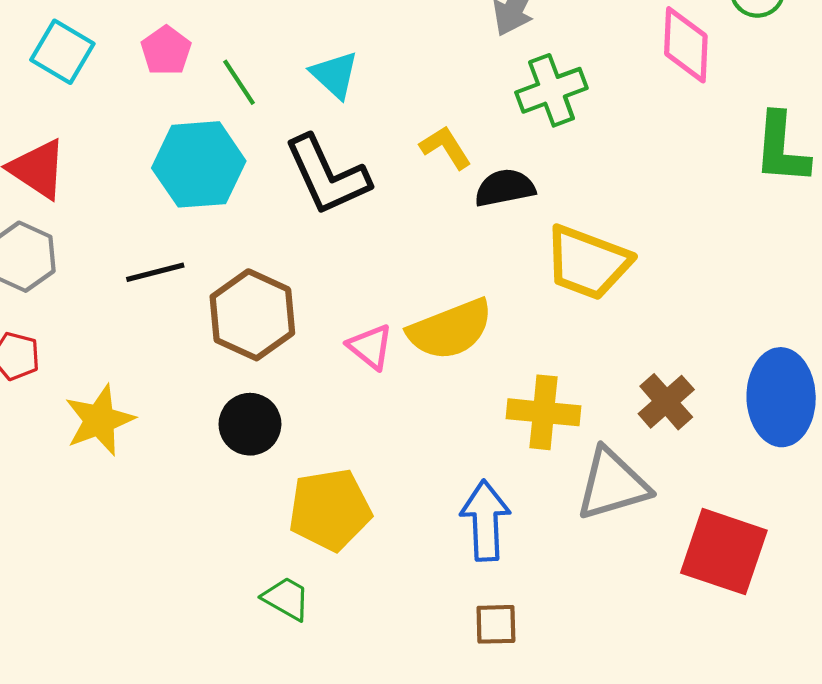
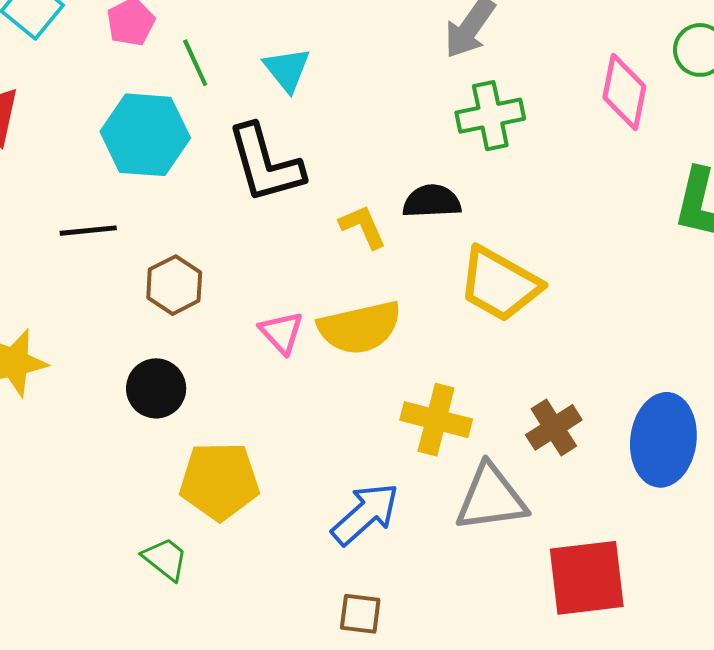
yellow L-shape: (446, 147) -> (363, 227), moved
brown hexagon: (252, 315) -> (174, 285), size x0.7
blue arrow: (485, 521) -> (365, 514), turned 42
red square: (724, 552) -> (587, 578), turned -34

